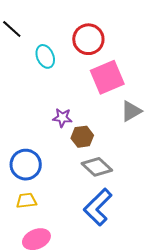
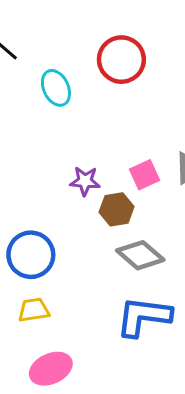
pink square: (107, 77) -> (145, 175), moved, size x0.6
blue L-shape: (98, 207) -> (144, 317), turned 54

